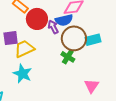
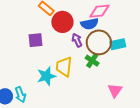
purple arrow: (53, 27) -> (77, 40), moved
yellow trapezoid: (24, 49) -> (64, 67), moved, turned -60
cyan star: (22, 74) -> (46, 76), turned 30

